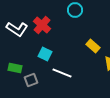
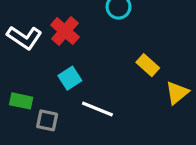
cyan square: (45, 54) -> (70, 78), turned 32
gray square: (31, 80) -> (47, 120), turned 32

